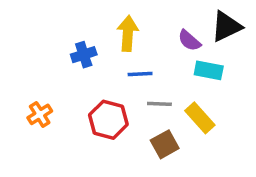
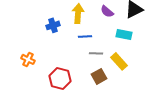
purple semicircle: (189, 40) -> (107, 11), moved
orange cross: (40, 114) -> (28, 59), turned -32
red hexagon: (108, 120) -> (60, 78), moved

